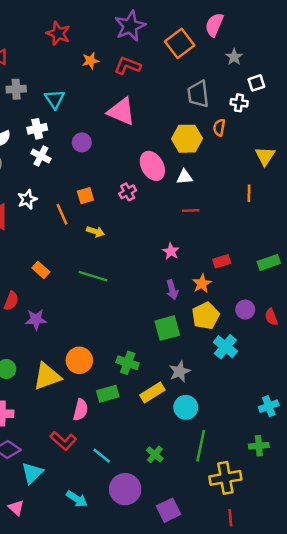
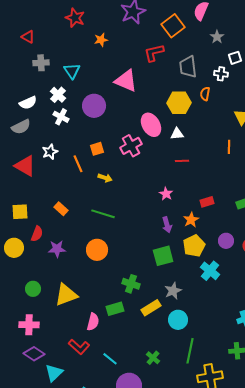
red L-shape: (128, 66) -> (154, 53), moved, turned -35
white cross: (37, 129) -> (58, 95), turned -35
purple circle: (82, 142) -> (94, 106), size x1.5
pink cross: (128, 192) -> (131, 146), size x1.5
orange circle: (79, 360) -> (97, 250), moved

